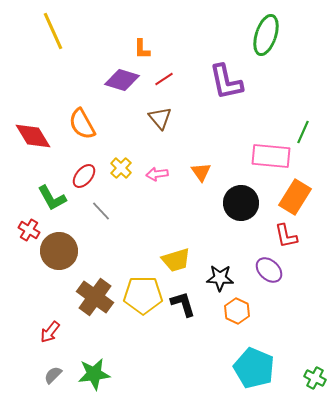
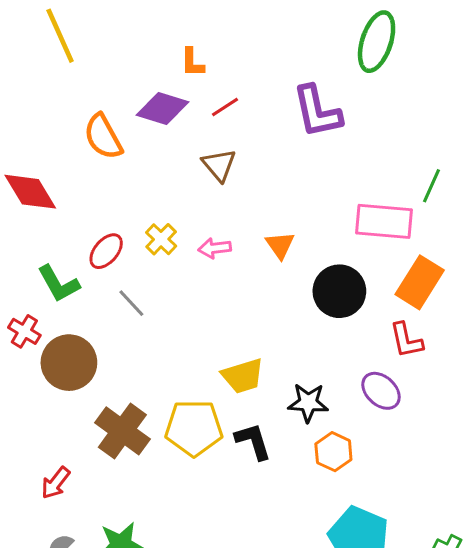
orange semicircle: (82, 124) -> (103, 137), moved

